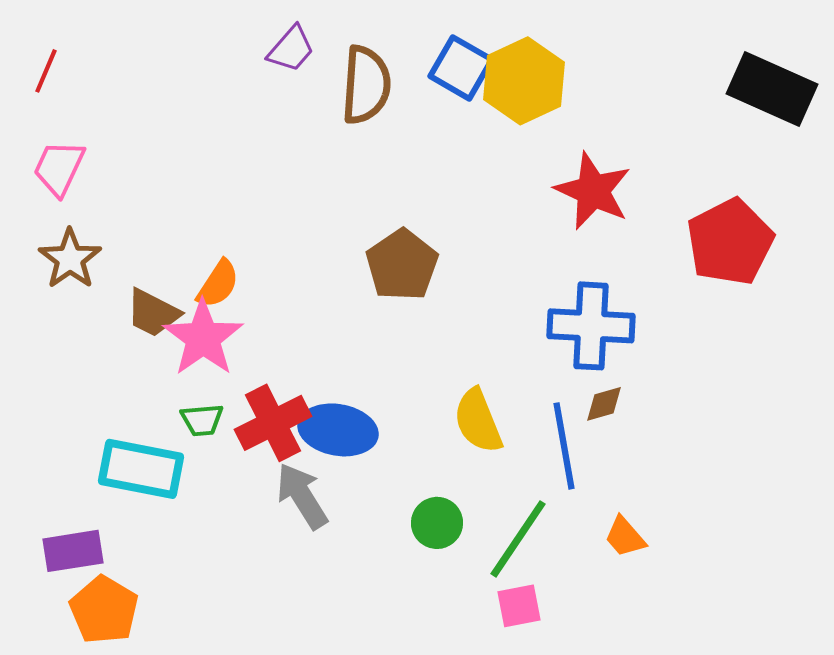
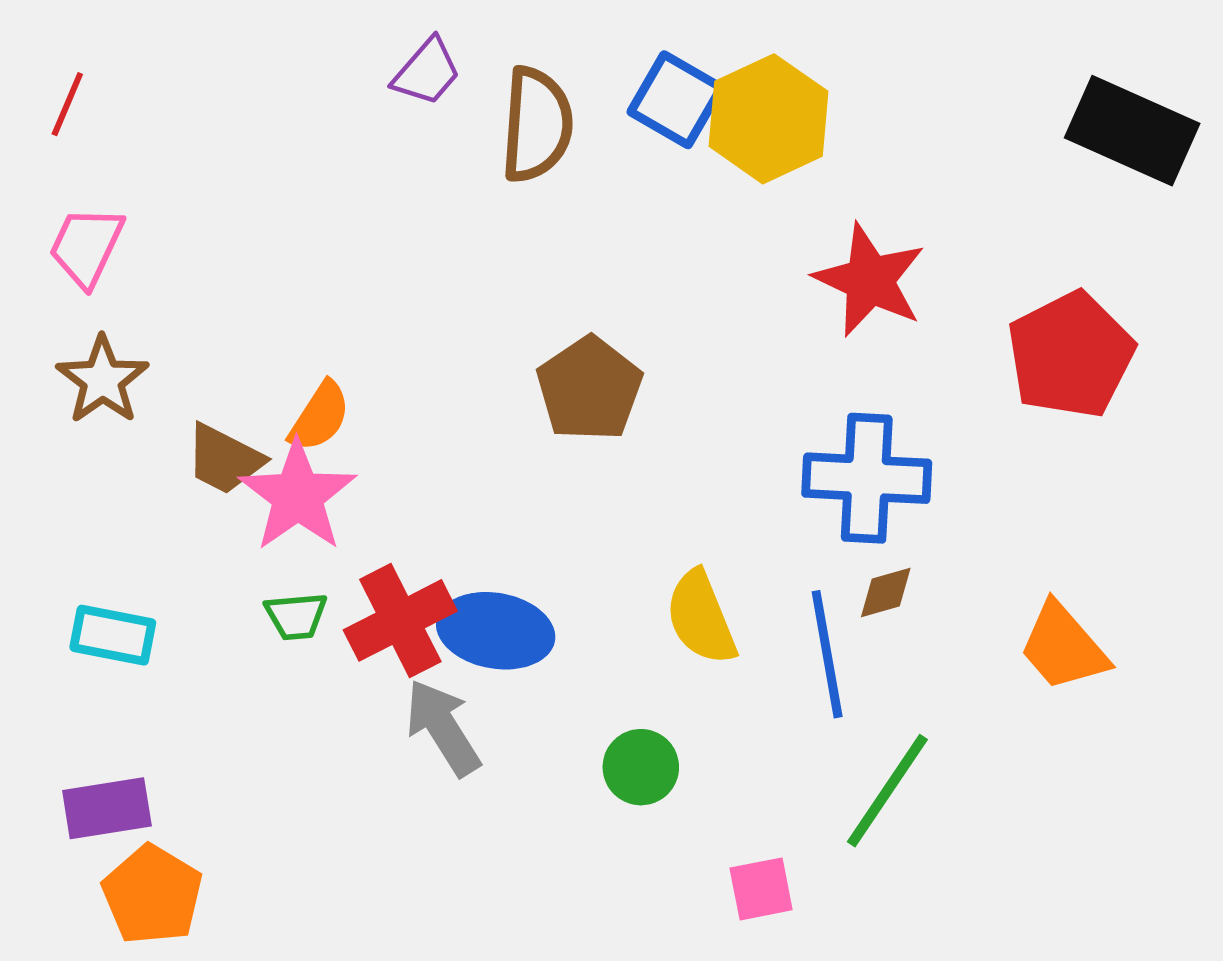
cyan rectangle: (141, 469) -> (113, 635), moved, size x0.7
orange trapezoid: (625, 537) -> (1063, 647), moved, size x1.5
green line: (518, 539) -> (887, 791), moved

